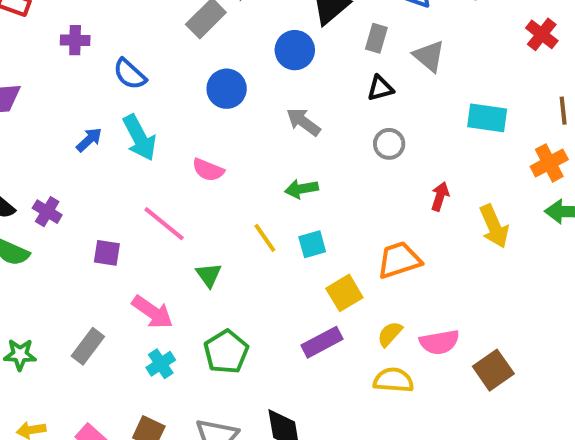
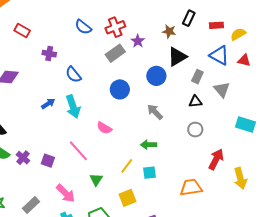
red arrow: (440, 196) -> (216, 159), size x1.5
purple cross: (47, 212) -> (23, 158), moved
yellow line: (265, 238) -> (127, 166), turned 63
yellow square: (344, 293) -> (127, 198), moved

